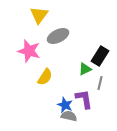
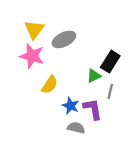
yellow triangle: (39, 15) -> (34, 30), moved
blue star: (65, 105) -> (71, 106), moved

